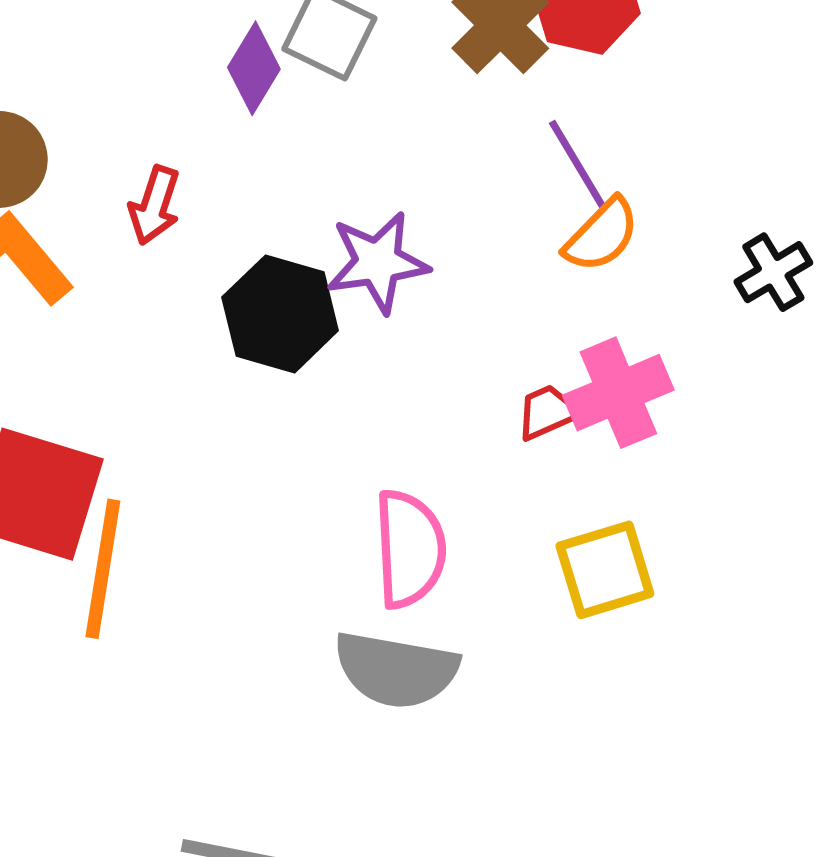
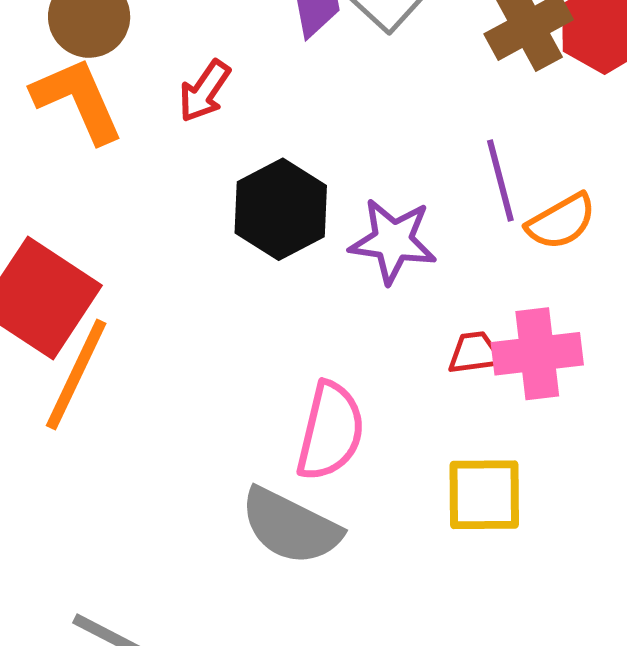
purple line: (577, 164) -> (500, 181), moved
purple star: (378, 262) -> (393, 241), moved

